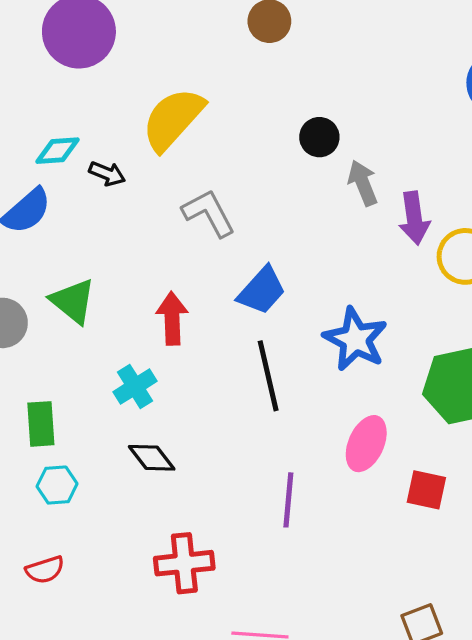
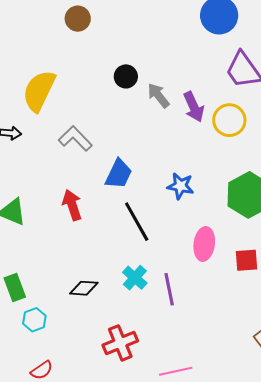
blue star: (355, 339) -> (180, 186), size x0.7
cyan cross: (135, 386) -> (135, 278), moved
black diamond: (152, 458) -> (84, 288), turned -32

